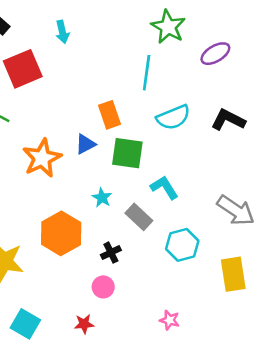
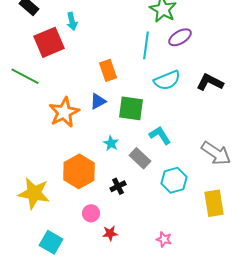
cyan arrow: (62, 32) -> (72, 21), moved
purple ellipse: (215, 54) -> (180, 37), moved
orange rectangle: (110, 115) -> (108, 70), moved
pink circle: (103, 287) -> (91, 213), moved
red star: (84, 324) -> (110, 233), moved

